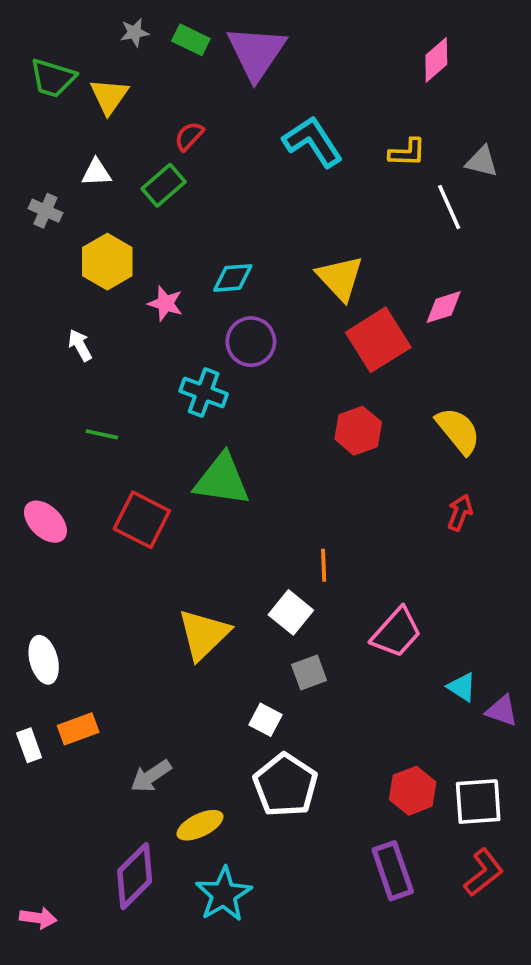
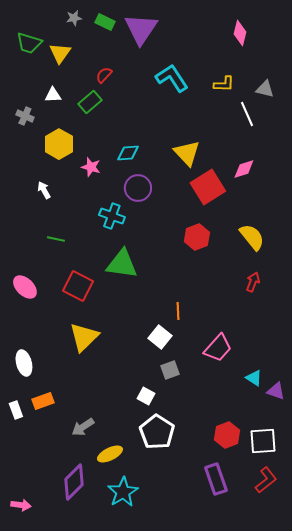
pink diamond: (436, 60) -> (240, 33), turned -35
yellow triangle: (204, 634) -> (84, 337), moved

